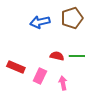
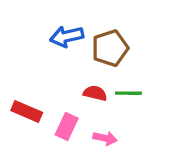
brown pentagon: (72, 18) -> (110, 48), moved
pink arrow: (63, 83) -> (105, 138), turned 112

